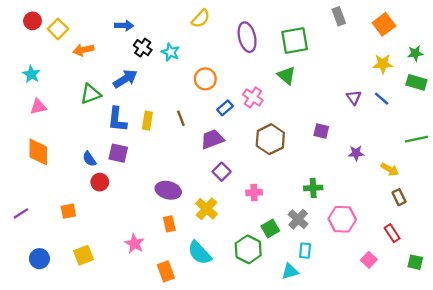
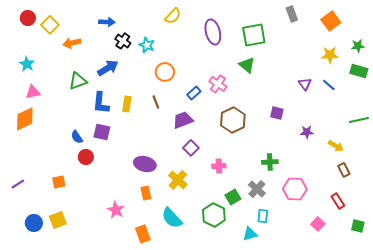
orange circle: (205, 79) -> (165, 72), moved
orange diamond: (38, 152) -> (25, 119), moved, turned 65
yellow square: (84, 255) -> (58, 220), moved

